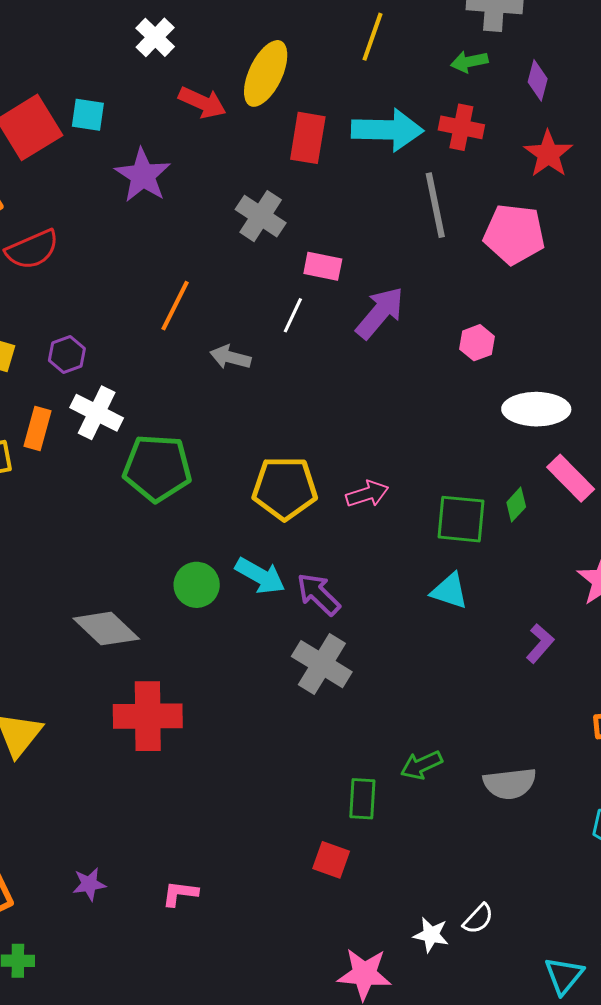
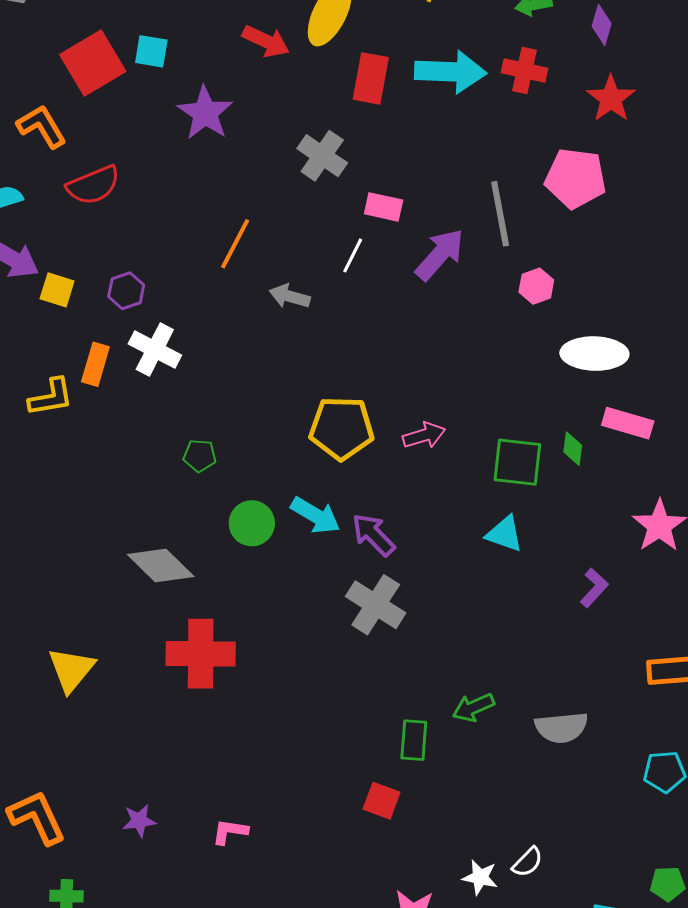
gray line: (435, 205) -> (500, 214), moved
green pentagon: (157, 468) -> (200, 456), moved, size x0.5
pink rectangle: (571, 478) -> (628, 423), turned -30
green diamond: (516, 505) -> (573, 449), turned -36

